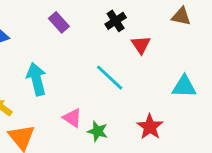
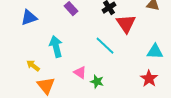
red triangle: (141, 45) -> (126, 24), size x1.5
red star: (150, 127) -> (149, 79), moved

